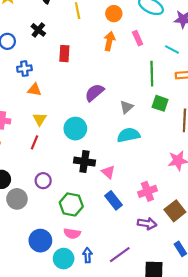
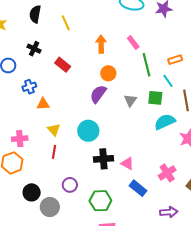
orange circle: (114, 14) -> (108, 73), moved
pink rectangle: (138, 38) -> (133, 42), moved
cyan line: (172, 50) -> (168, 81), moved, turned 40
red rectangle: (64, 54) -> (63, 65), turned -42
green square: (160, 103) -> (155, 98), moved
cyan semicircle: (129, 135) -> (165, 122), moved
purple arrow: (147, 224) -> (169, 212), moved

